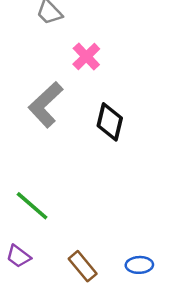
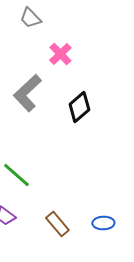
black diamond: (110, 122) -> (79, 107), turned 36

